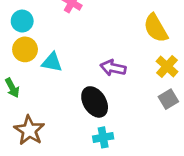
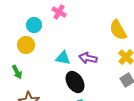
cyan circle: (22, 21) -> (34, 25), moved
cyan triangle: (52, 62) -> (63, 58), moved

